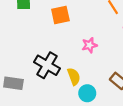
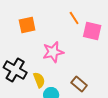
pink star: (89, 45) -> (53, 52), size x1.5

